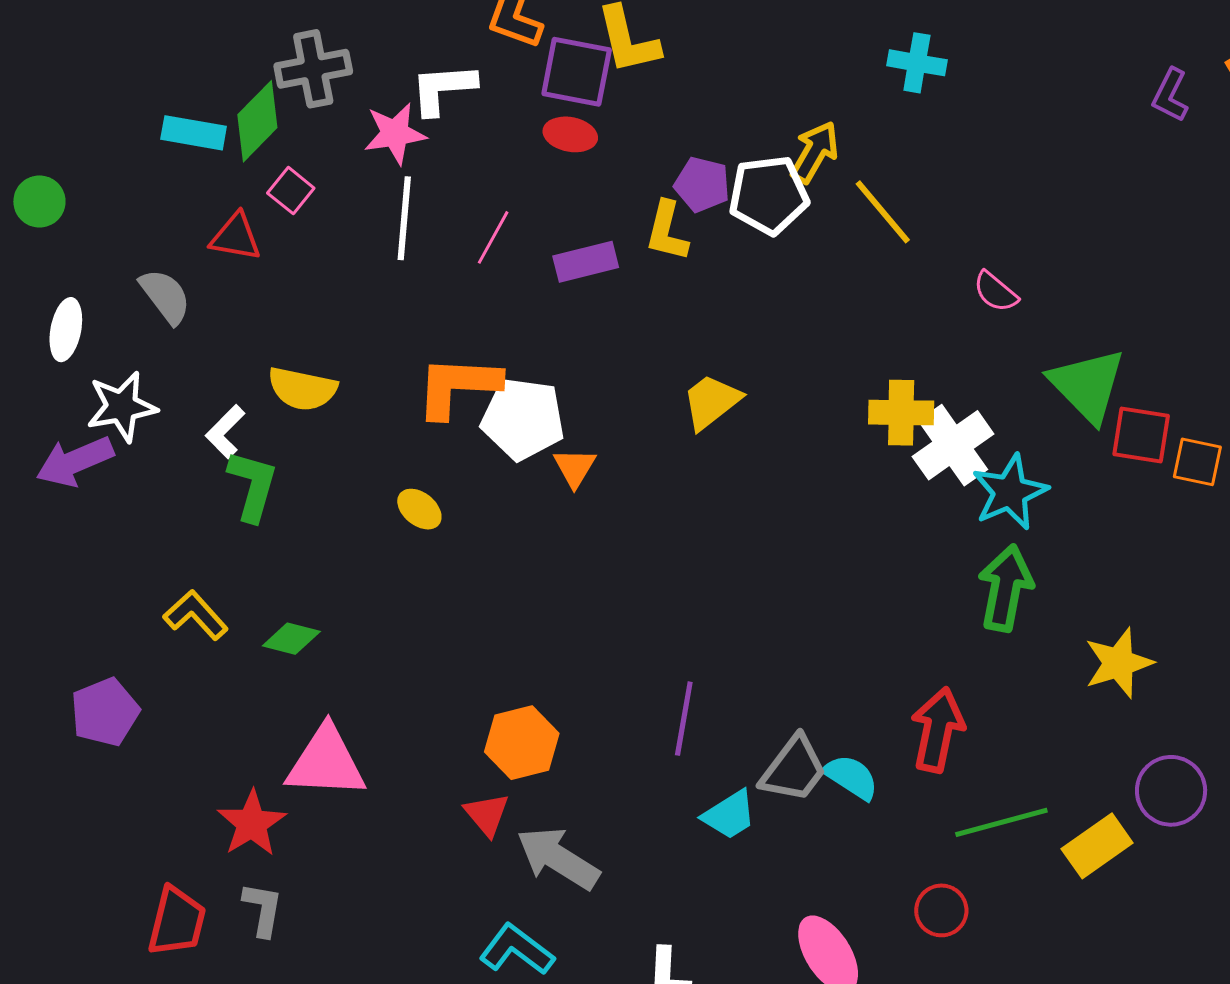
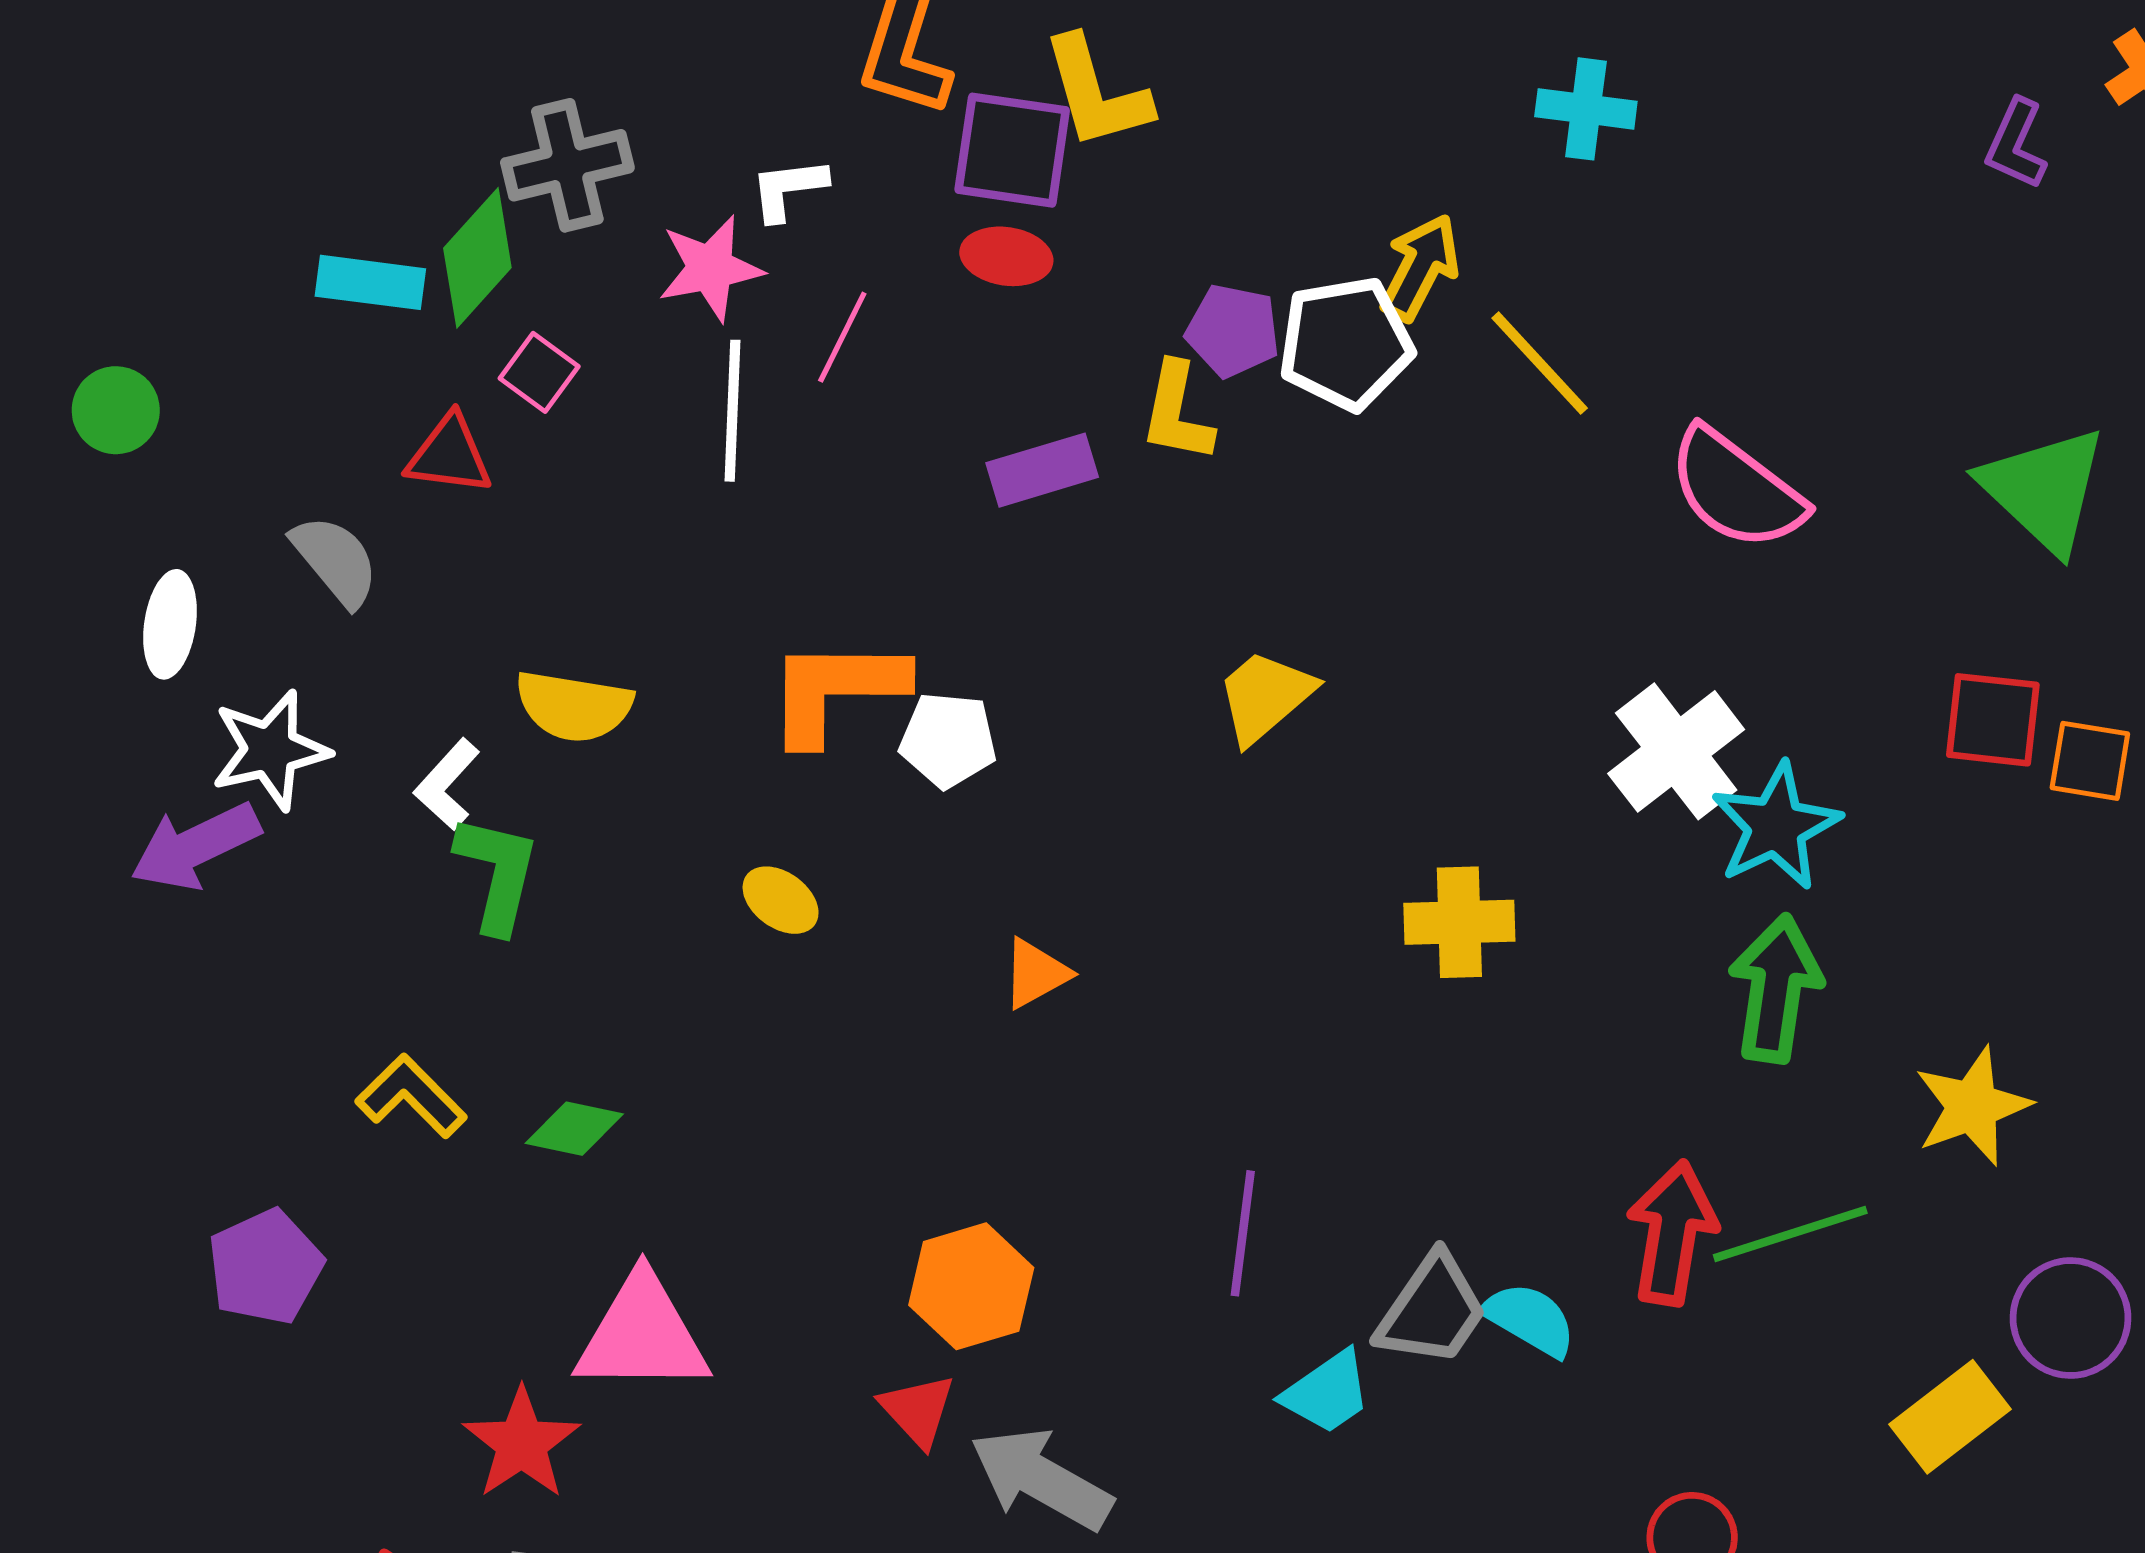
white L-shape: (443, 89) -> (788, 189), size x0.7
pink line: (493, 237) -> (842, 337), moved
pink semicircle: (996, 292) -> (1736, 489), size x1.8
green triangle: (1087, 385) -> (2044, 489), moved
yellow cross: (901, 413) -> (1459, 922), moved
white pentagon: (523, 419) -> (948, 740), size x0.7
orange triangle: (575, 468) -> (1036, 973), moved, turned 33
green line: (1001, 822) -> (1790, 1234), moved

